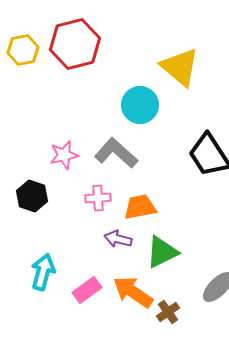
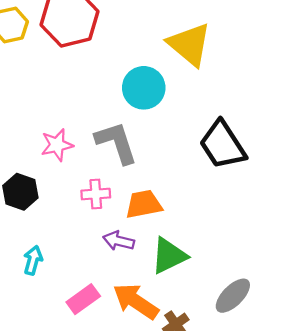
gray L-shape: (116, 153) -> (116, 143), turned 30
cyan arrow: (43, 272) -> (33, 260), moved, size x0.7

